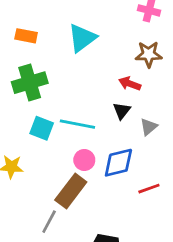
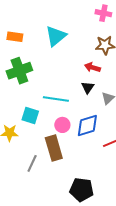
cyan square: (42, 128) -> (30, 115), moved
brown rectangle: (71, 191) -> (54, 148), turned -50
gray line: (49, 222) -> (32, 163), moved

